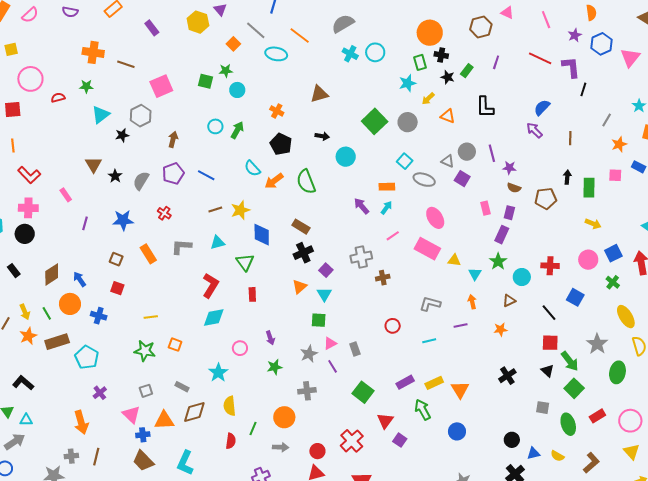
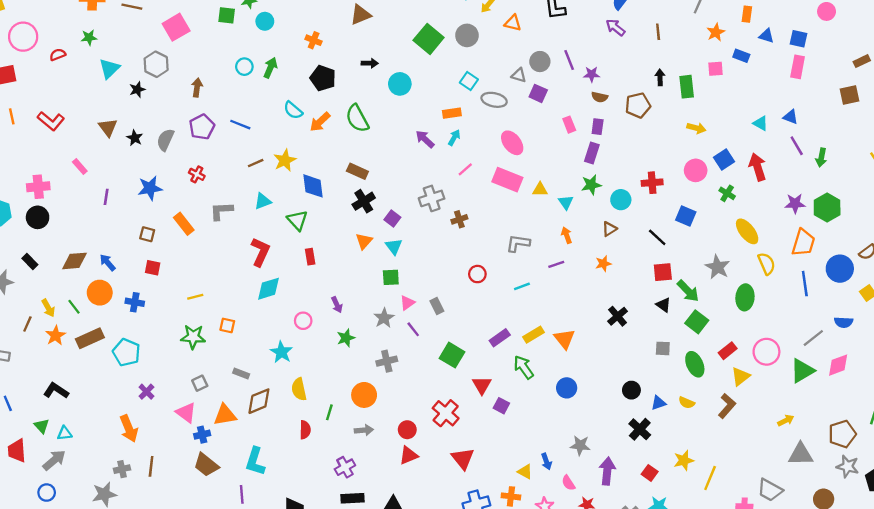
red L-shape: (29, 175) -> (51, 121), moved
green star: (498, 261) -> (591, 185), turned 30
brown diamond: (52, 275) -> (74, 261), turned 35
yellow triangle: (632, 452) -> (741, 376), moved, turned 42

